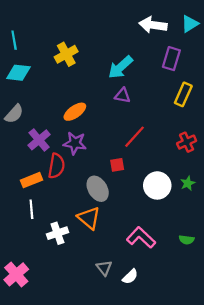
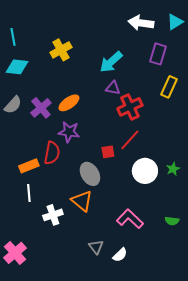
red line: (134, 137) -> (130, 140), moved
purple cross: (39, 140) -> (41, 108), moved
red cross: (187, 142) -> (130, 107), moved, size x1.4

